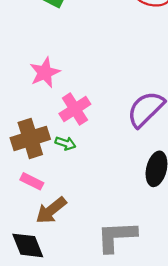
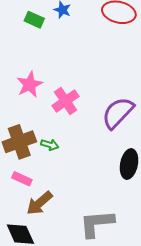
pink cross: (75, 109) -> (65, 101), moved

